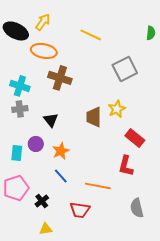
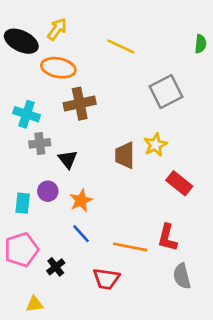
brown cross: (60, 78) -> (80, 104), turned -30
gray cross: (20, 109) -> (40, 143), moved
red L-shape: (126, 166) -> (167, 238), moved
yellow triangle: (46, 229) -> (35, 304), moved

